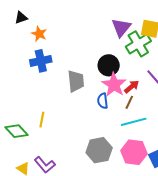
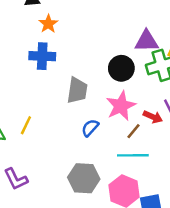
purple triangle: (121, 28) -> (146, 41), turned 35
black circle: (109, 65) -> (121, 68), moved
red arrow: (132, 87) -> (153, 117), moved, turned 49
blue semicircle: (103, 101) -> (90, 128), moved, turned 35

